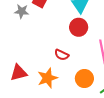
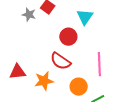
red circle: (79, 27) -> (68, 37), moved
red semicircle: (62, 55) -> (60, 61), size x1.5

